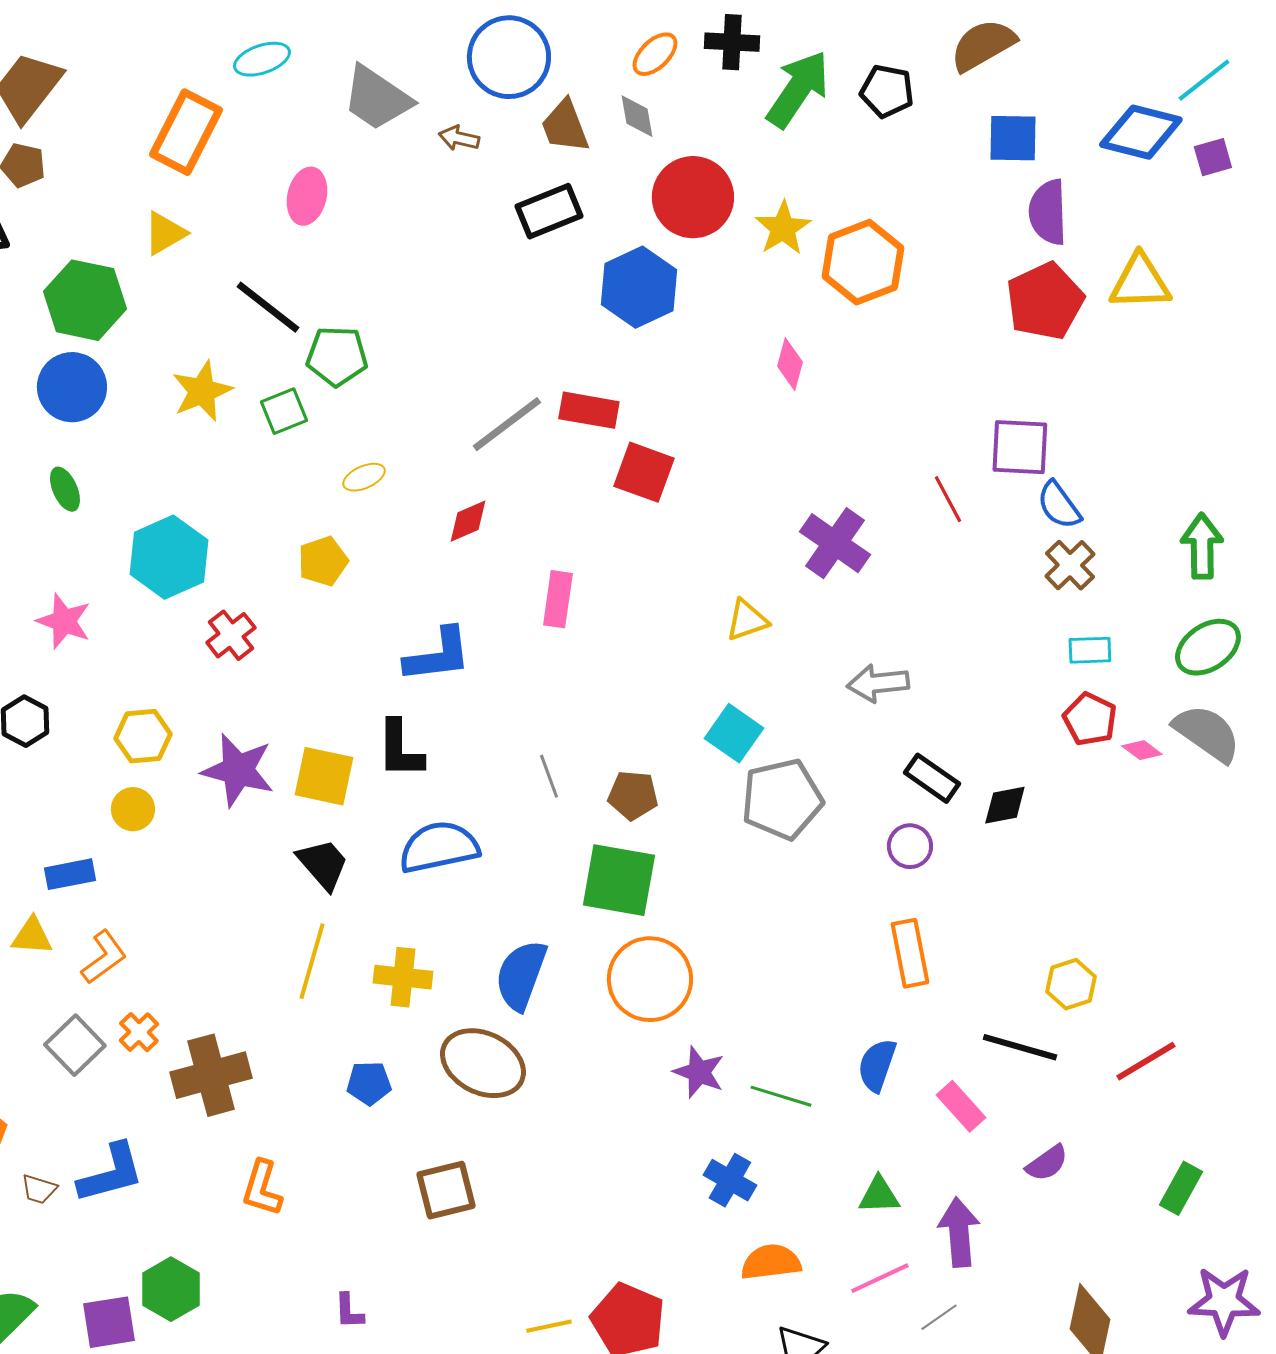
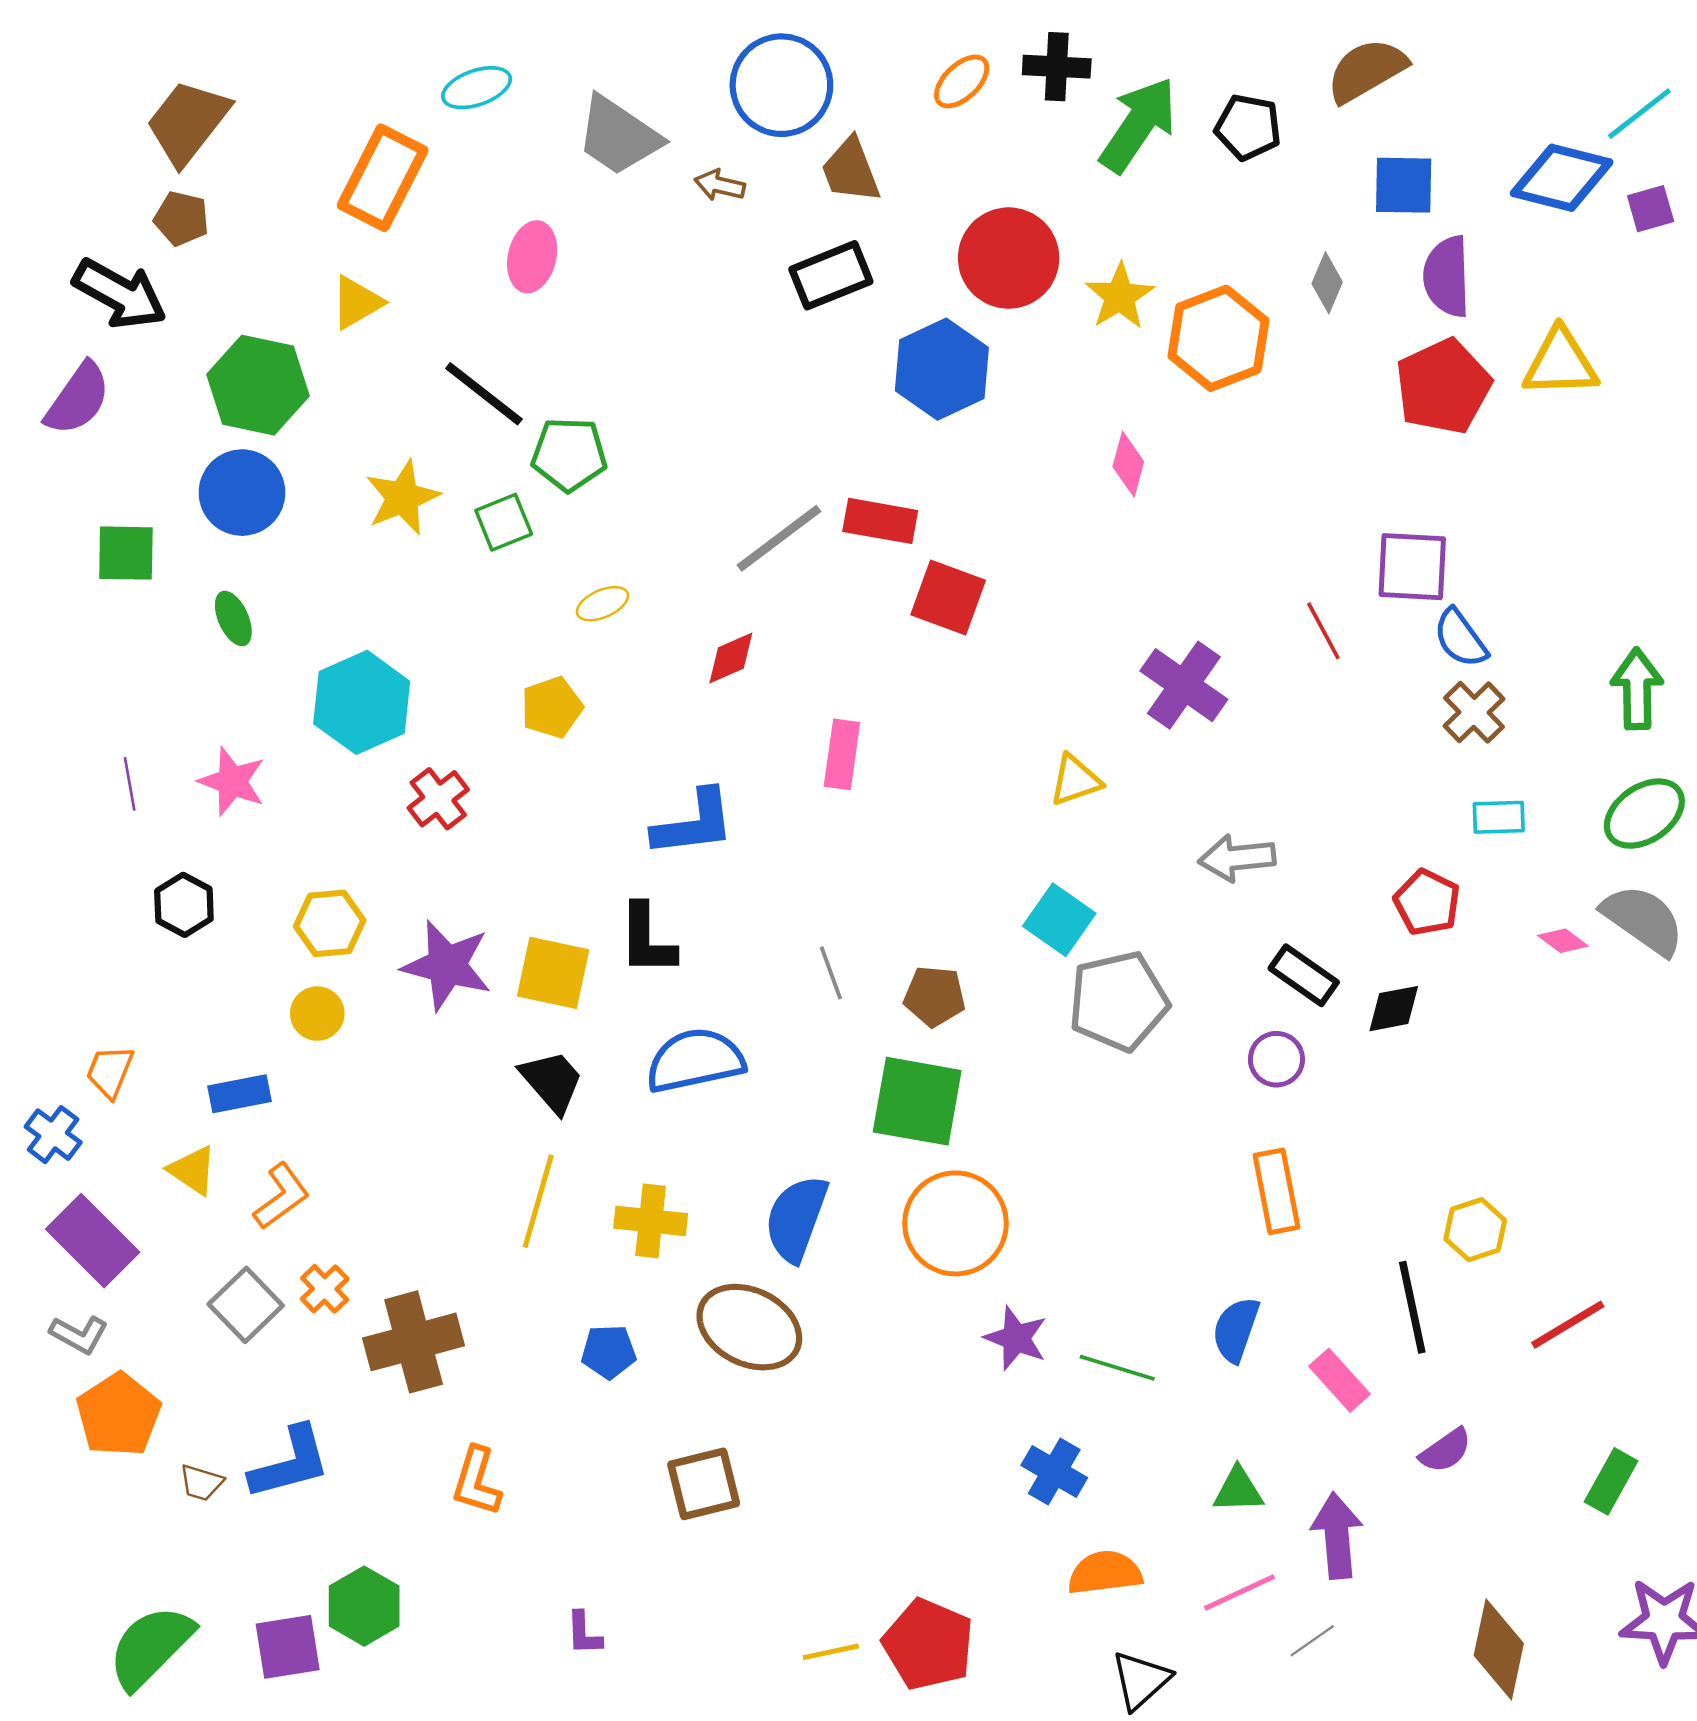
gray diamond: (637, 116) -> (1327, 283), moved, turned 33
red pentagon: (1090, 719) -> (1427, 902), moved
yellow triangle: (32, 936) -> (193, 1170), turned 30
black line: (1020, 1047) -> (1412, 1307), turned 62

